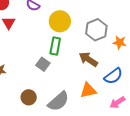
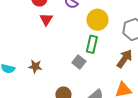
brown arrow: (88, 59) -> (125, 59), turned 90

